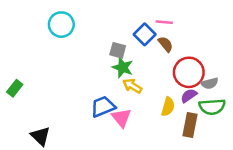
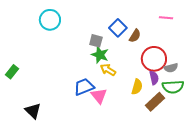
pink line: (164, 22) -> (166, 18), moved
brown semicircle: (165, 44) -> (135, 36), turned 72
purple semicircle: (189, 96) -> (154, 78), turned 112
brown rectangle: (190, 125) -> (155, 102), turned 36

